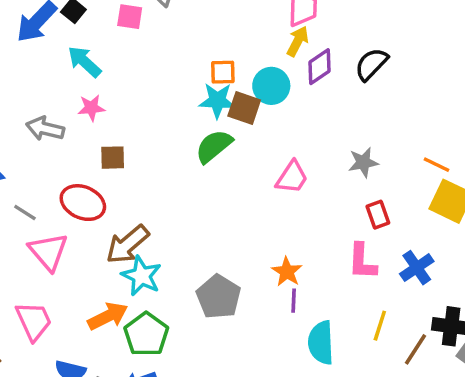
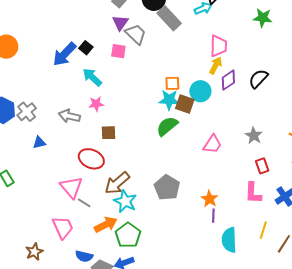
gray star: (363, 162) -> (254, 136), turned -30
gray line: (25, 213) -> (84, 203), moved
gray pentagon: (218, 297) -> (167, 188), moved

